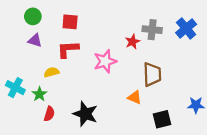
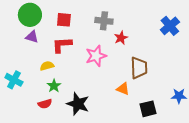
green circle: (33, 16) -> (30, 15), size x1.5
gray cross: (152, 30) -> (104, 21), moved
green star: (39, 94) -> (54, 86), moved
red semicircle: (49, 114) -> (45, 104), turned 56

